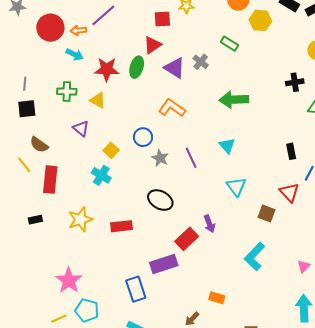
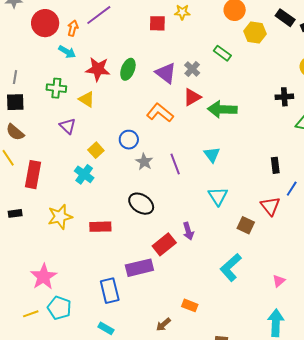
orange arrow: (78, 30) -> (73, 28), turned 105
red triangle: (153, 45) -> (192, 97), moved
brown semicircle: (39, 145) -> (15, 132), moved

